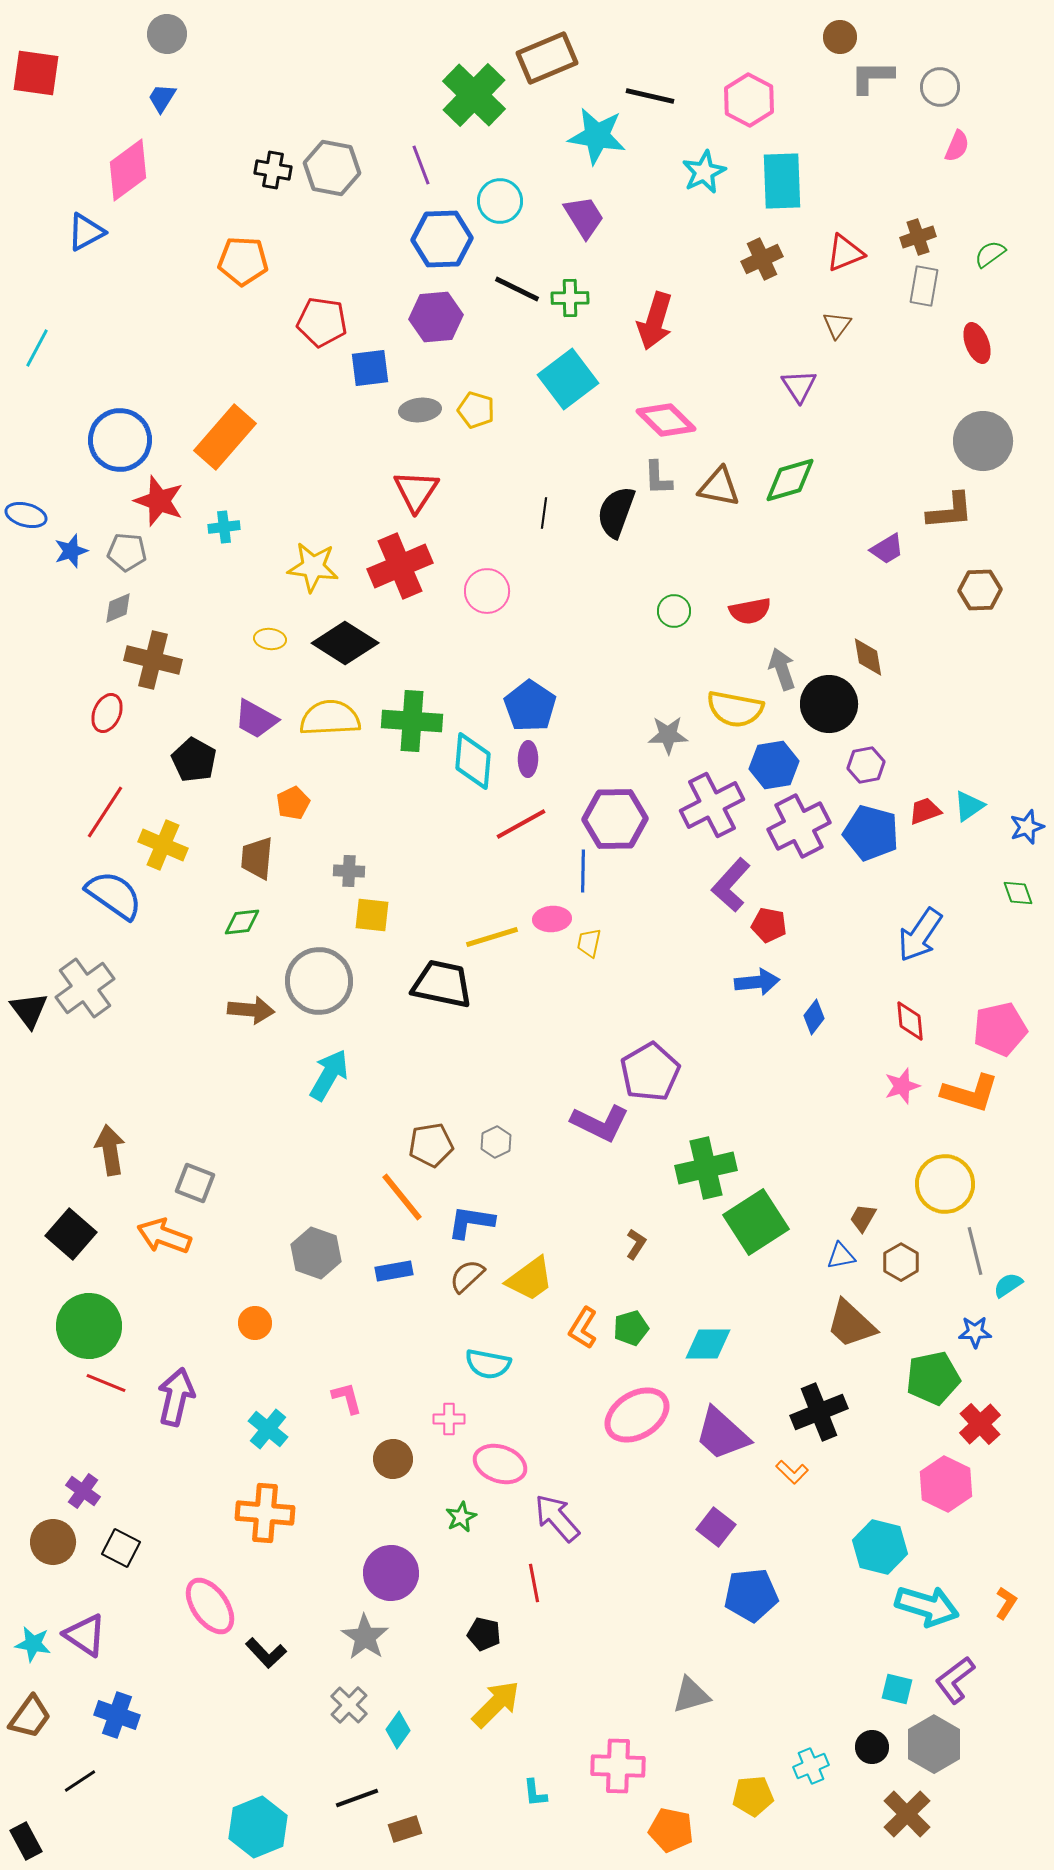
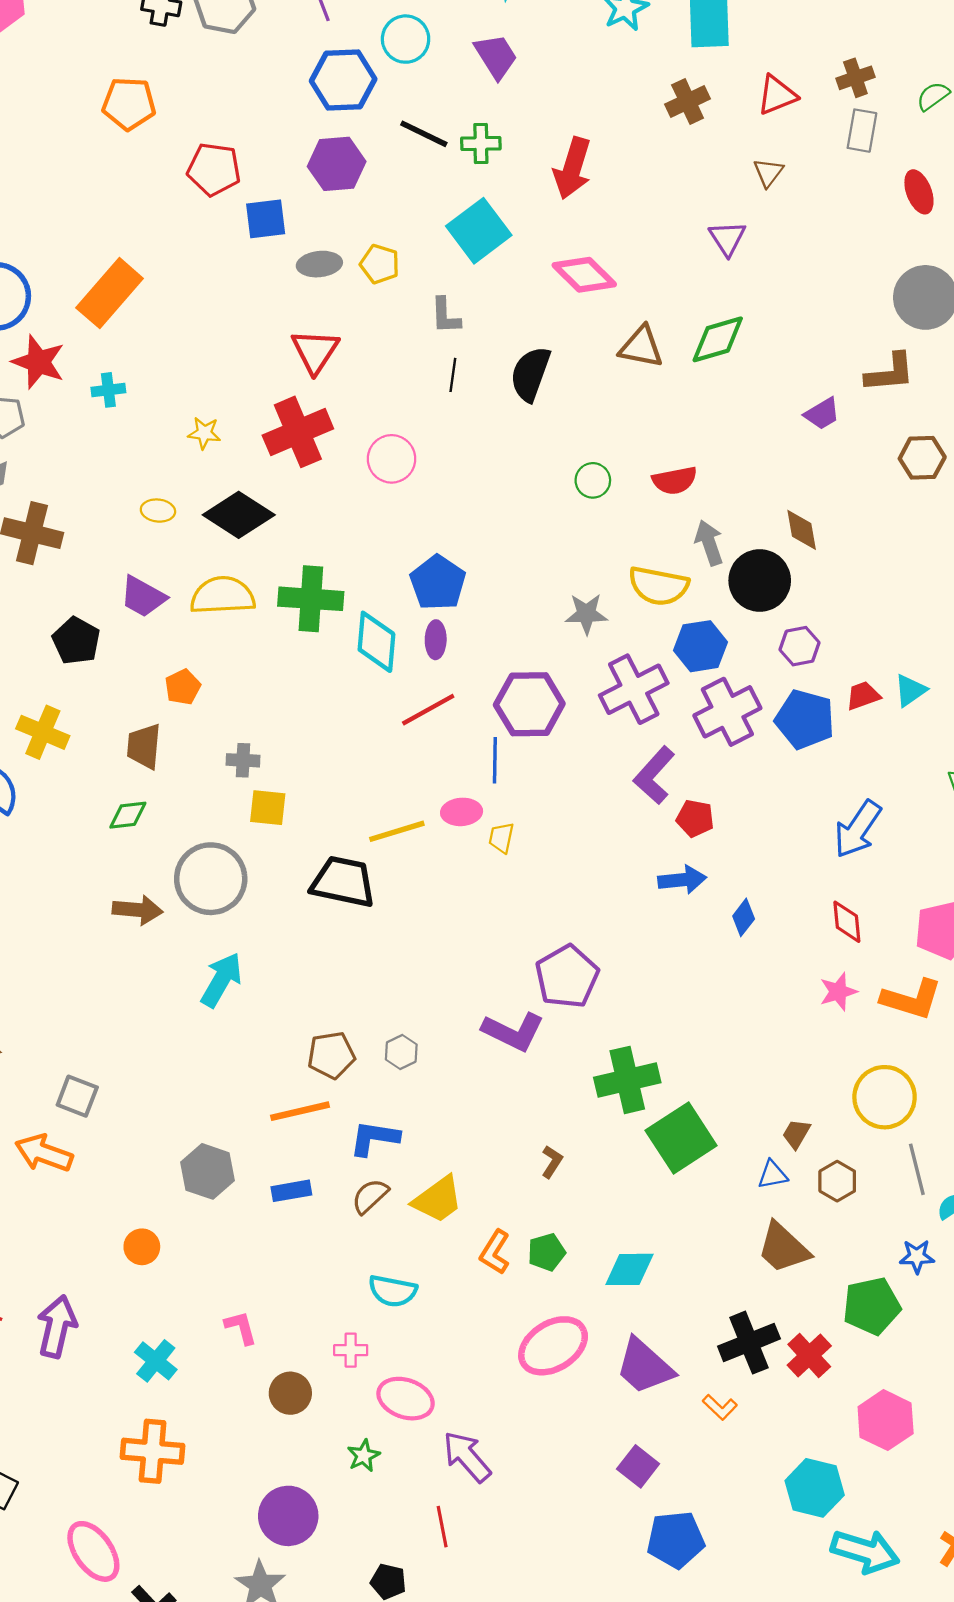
gray L-shape: (658, 478) -> (445, 316), moved
yellow star: (313, 567) -> (204, 433), size x0.6
orange line: (402, 1197) -> (300, 1111), turned -64
red cross: (980, 1424) -> (809, 1356), moved

